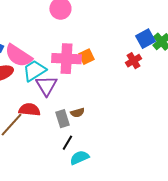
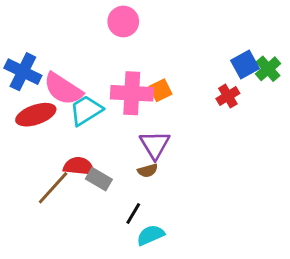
purple triangle: (46, 86) -> (155, 145), moved
gray rectangle: (62, 119) -> (99, 179), moved, turned -42

